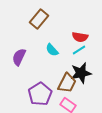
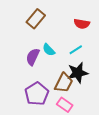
red semicircle: (80, 37) -> (82, 24), moved
purple semicircle: (19, 57) -> (33, 57), moved

